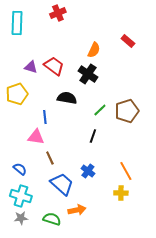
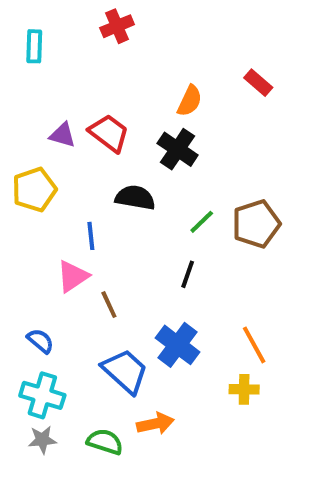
cyan rectangle: (17, 23) -> (34, 46), size x0.7
pink triangle: (36, 137) -> (73, 276), turned -42
brown line: (50, 158) -> (109, 305), moved
blue cross: (88, 171) -> (178, 345), size x1.5

